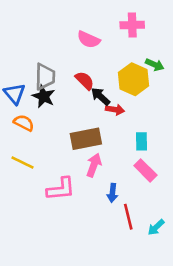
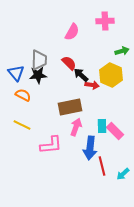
pink semicircle: (89, 40) -> (72, 32), turned -84
green arrow: (155, 65) -> (122, 51), turned -40
yellow hexagon: (134, 79) -> (111, 75), moved
black star: (44, 96) -> (38, 75), turned -30
cyan rectangle: (141, 141) -> (102, 126), moved
blue arrow: (112, 193) -> (90, 148), size x1.6

